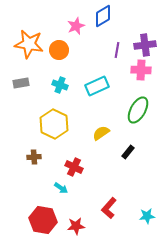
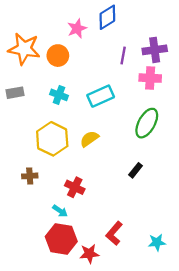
yellow semicircle: (101, 133) -> (89, 139), moved
red hexagon: (43, 220) -> (61, 239), moved
red star: (76, 226) -> (89, 254), moved

